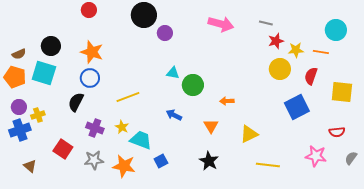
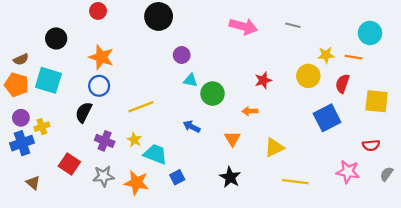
purple circle: (165, 33) -> (182, 55), moved
red star: (276, 41) -> (263, 80), moved
black circle: (51, 46) -> (56, 38), moved

